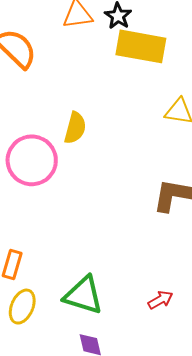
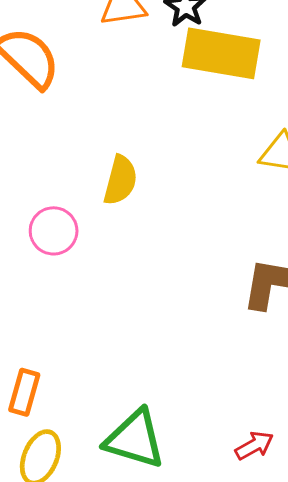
pink circle: (32, 160) -> (54, 231), size x0.6

